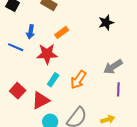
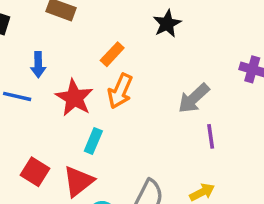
orange rectangle: (62, 32) -> (112, 54), moved
red star: (47, 54) -> (74, 98), turned -30
orange arrow: (78, 80) -> (120, 91), moved

